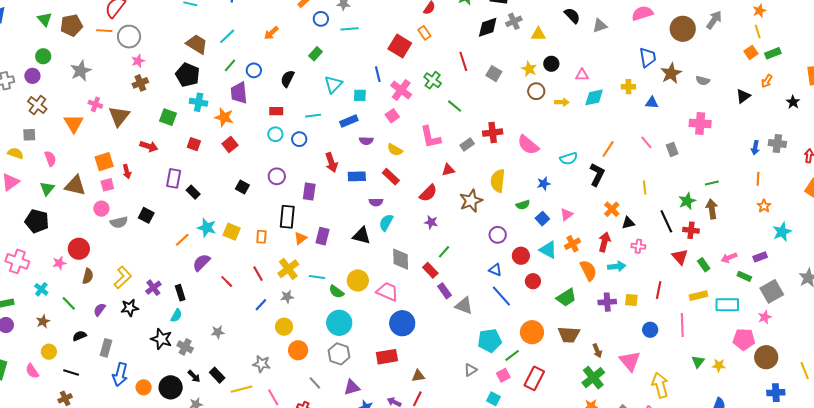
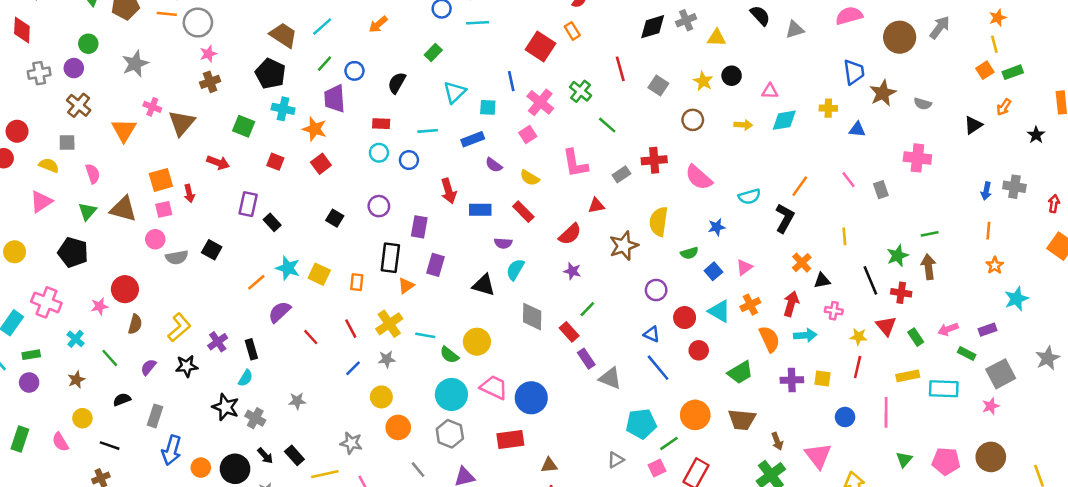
brown circle: (536, 91) -> (693, 120), moved
purple semicircle: (366, 141) -> (494, 165), turned 32
purple rectangle: (323, 236) -> (436, 265), moved
pink trapezoid: (387, 292) -> (494, 387), moved
pink pentagon: (744, 339) -> (946, 461), moved
yellow star: (719, 365) -> (859, 337), moved

